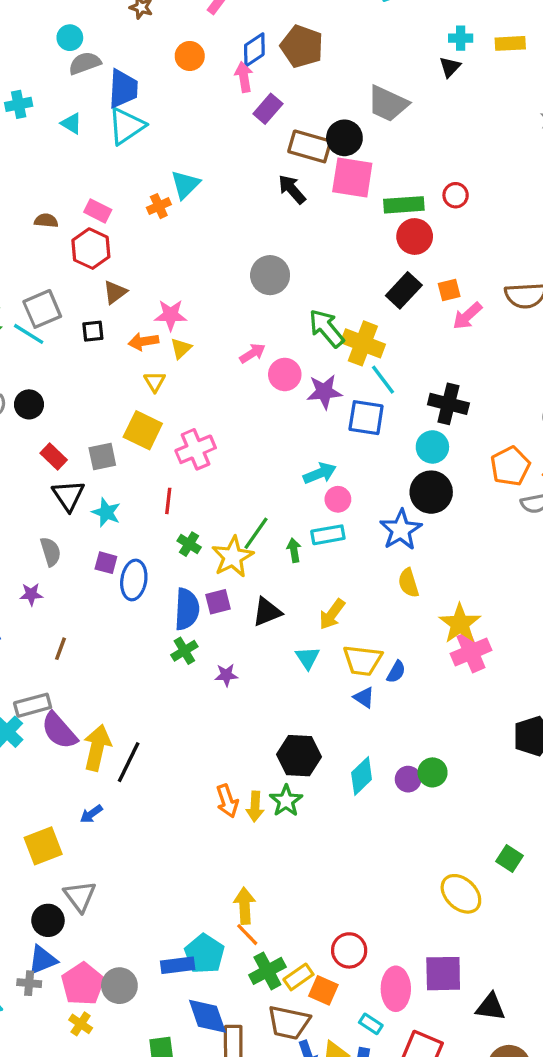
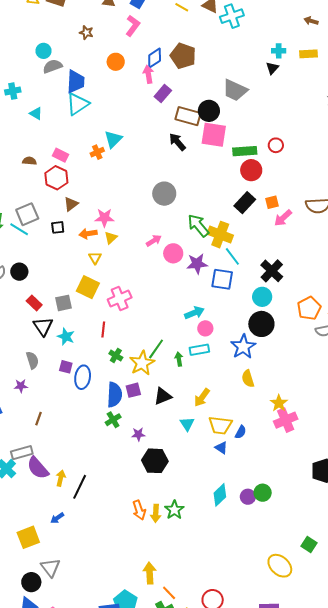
cyan triangle: (71, 123) -> (36, 113), moved
black cross: (448, 404) -> (272, 271), turned 30
yellow star: (460, 624) -> (279, 403), size x0.7
yellow arrow: (97, 748) -> (61, 478), size x0.6
black hexagon: (299, 756) -> (155, 461), moved
orange line: (247, 935) -> (169, 593), moved

